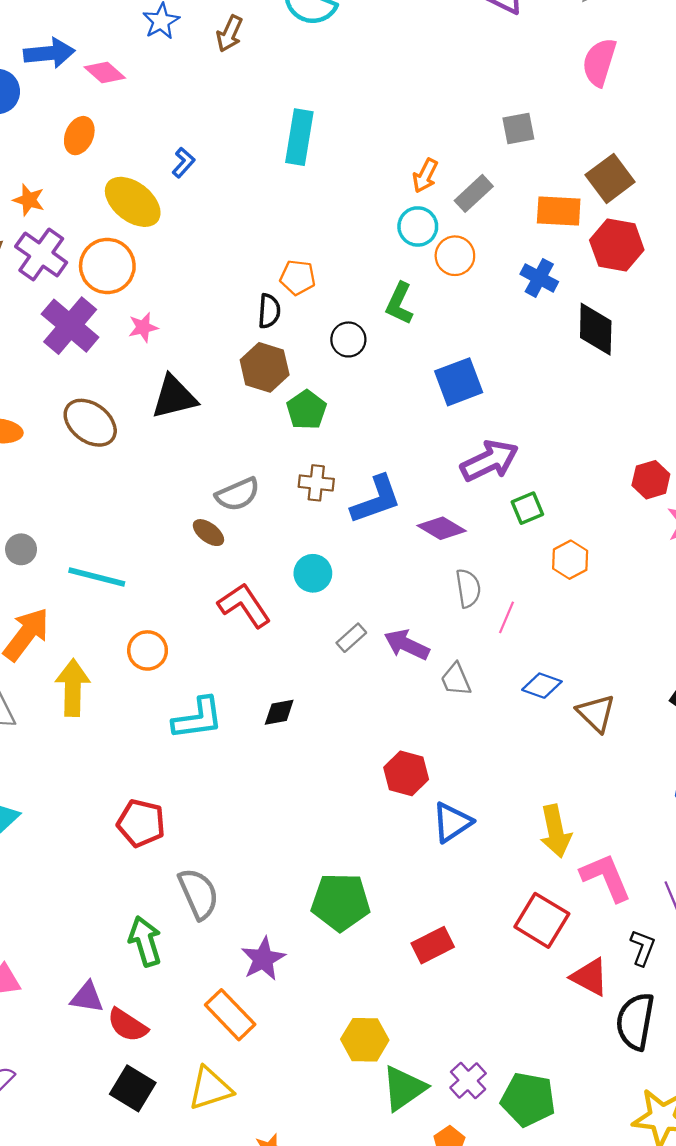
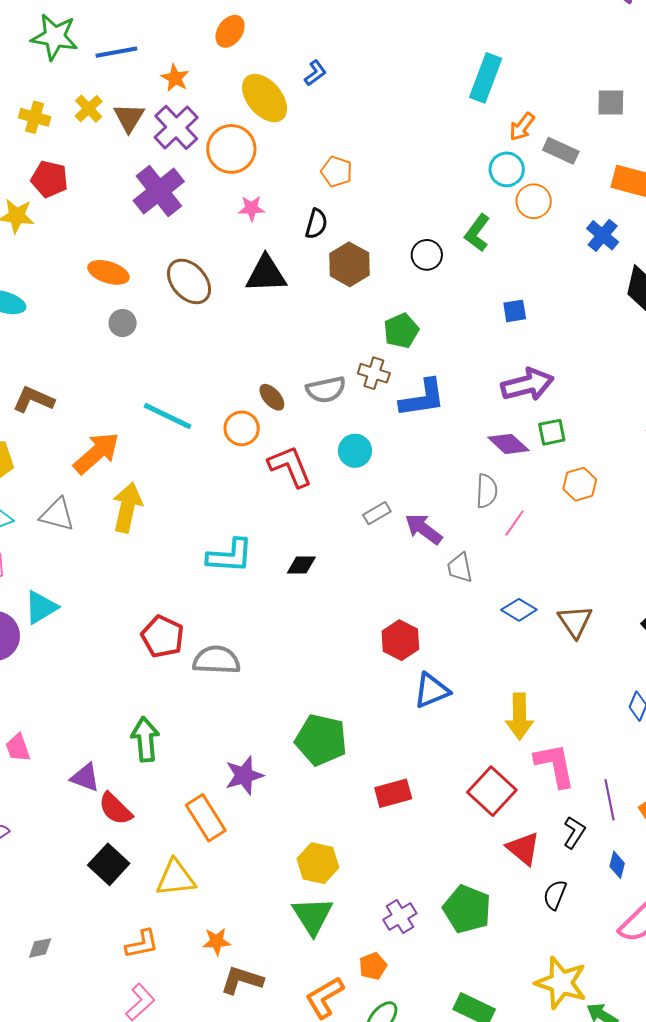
cyan rectangle: (299, 137) -> (486, 78), moved
gray rectangle: (474, 193) -> (561, 151), turned 56
orange pentagon: (298, 277) -> (337, 172), moved
black semicircle: (269, 311) -> (316, 224), moved
purple cross: (70, 326) -> (159, 191), moved
blue square: (459, 382) -> (515, 311), size x0.6
green pentagon: (307, 410) -> (401, 331), moved
gray semicircle: (238, 494) -> (326, 390), moved
purple diamond: (442, 528) -> (508, 444), moved
gray circle: (21, 549) -> (123, 323), moved
orange circle: (148, 650) -> (242, 428), moved
blue diamond: (542, 686) -> (519, 610), moved
gray semicircle: (198, 894) -> (217, 660), moved, turned -75
black semicircle: (635, 1021) -> (555, 895), size x0.6
green triangle: (404, 1088) -> (313, 916), moved, turned -39
green pentagon: (528, 1099) -> (467, 909), moved

